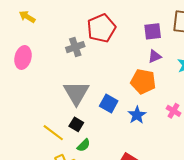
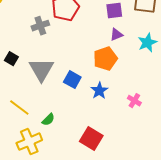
orange pentagon: (143, 82) -> (105, 59), turned -30
pink cross: (173, 111) -> (134, 101), moved
black square: (76, 124) -> (11, 59), moved

